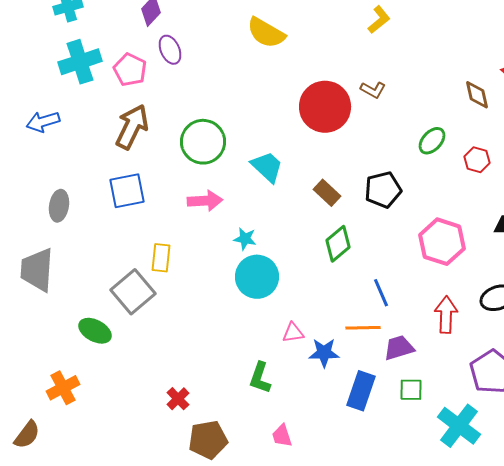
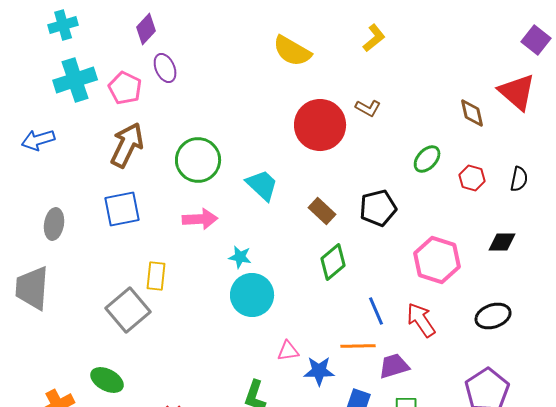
yellow semicircle: (266, 33) -> (292, 51), moved
red arrow: (446, 315) -> (421, 320), moved, turned -36
green ellipse: (95, 331) -> (107, 380), moved

